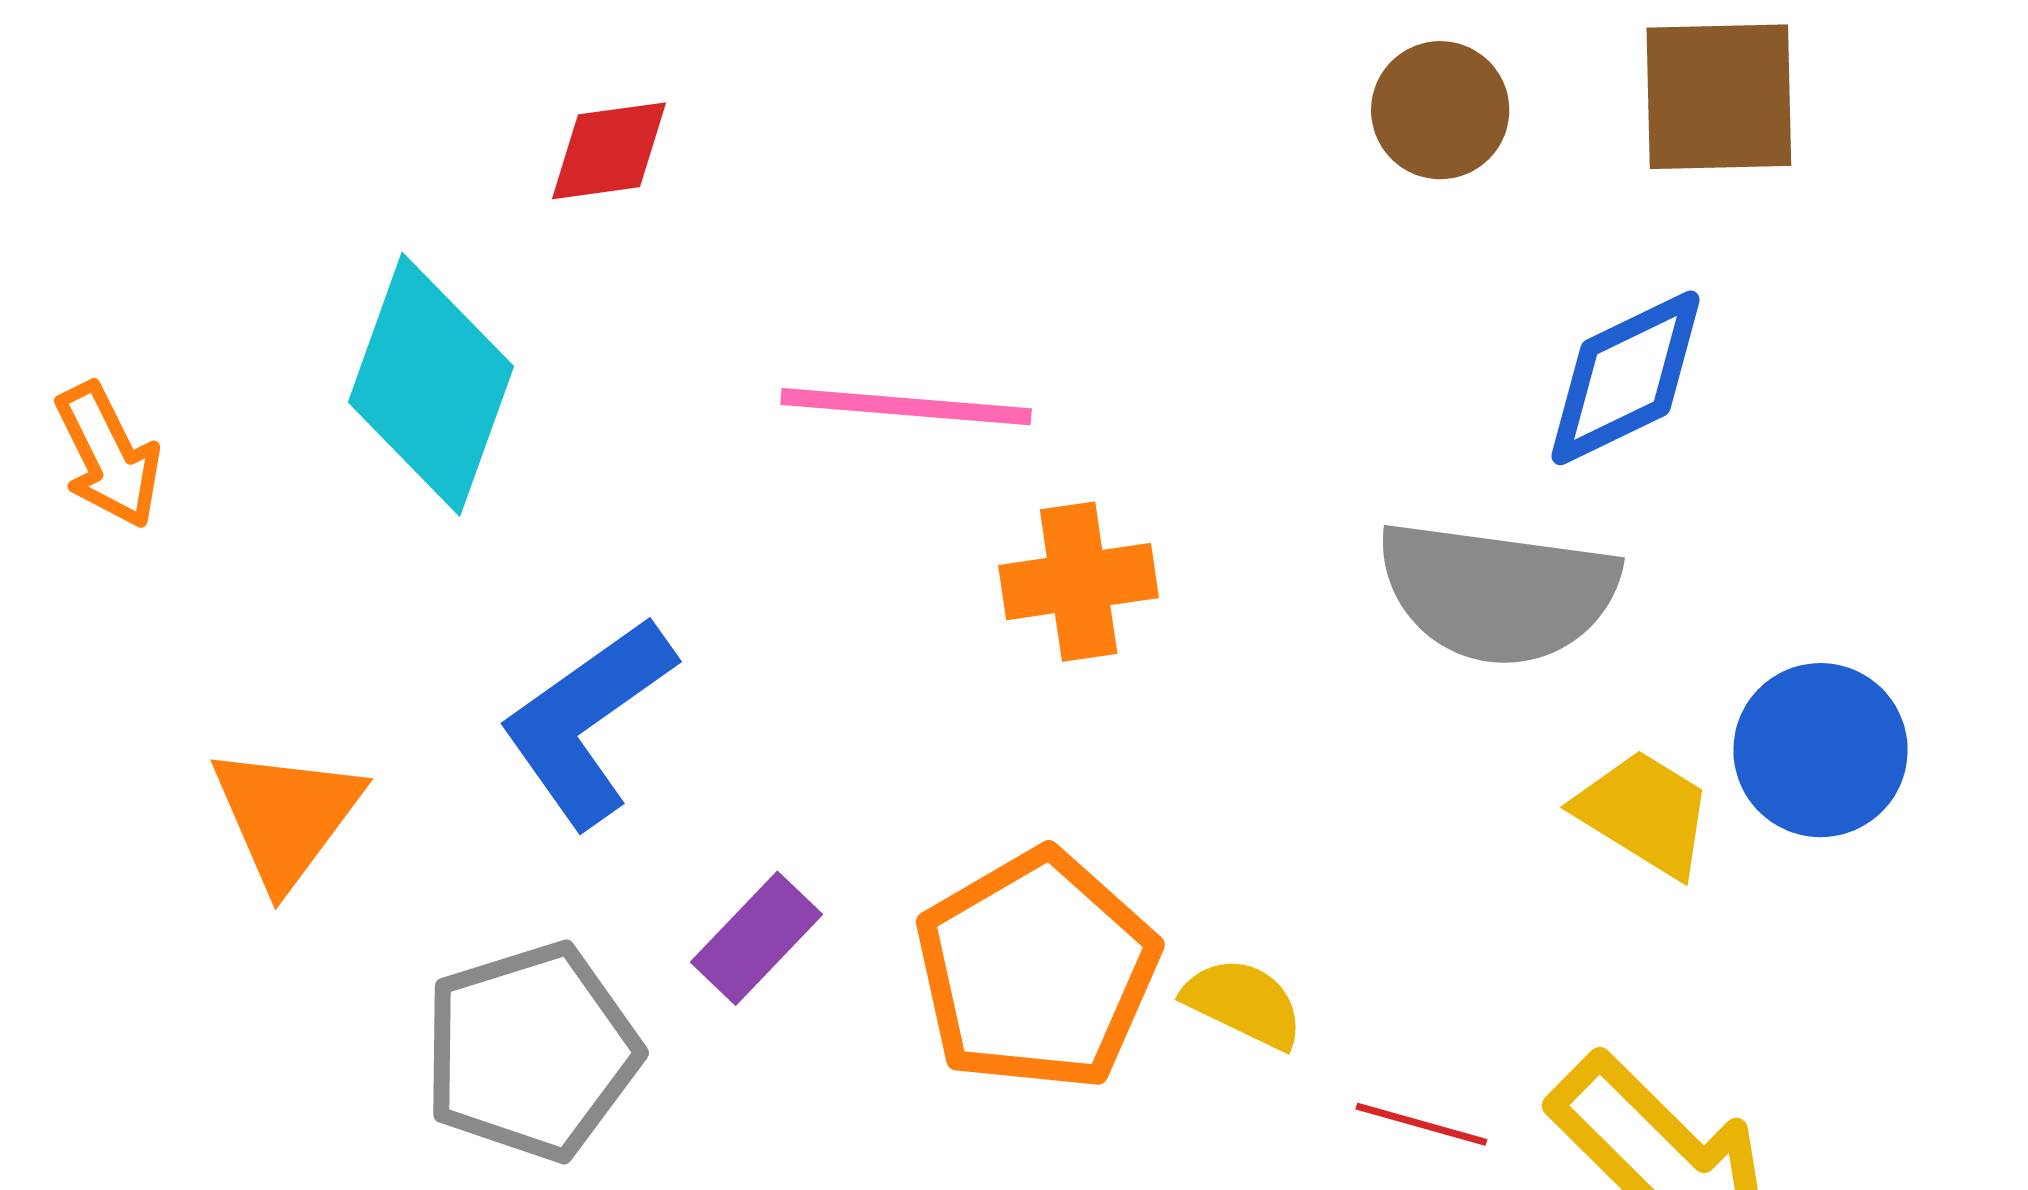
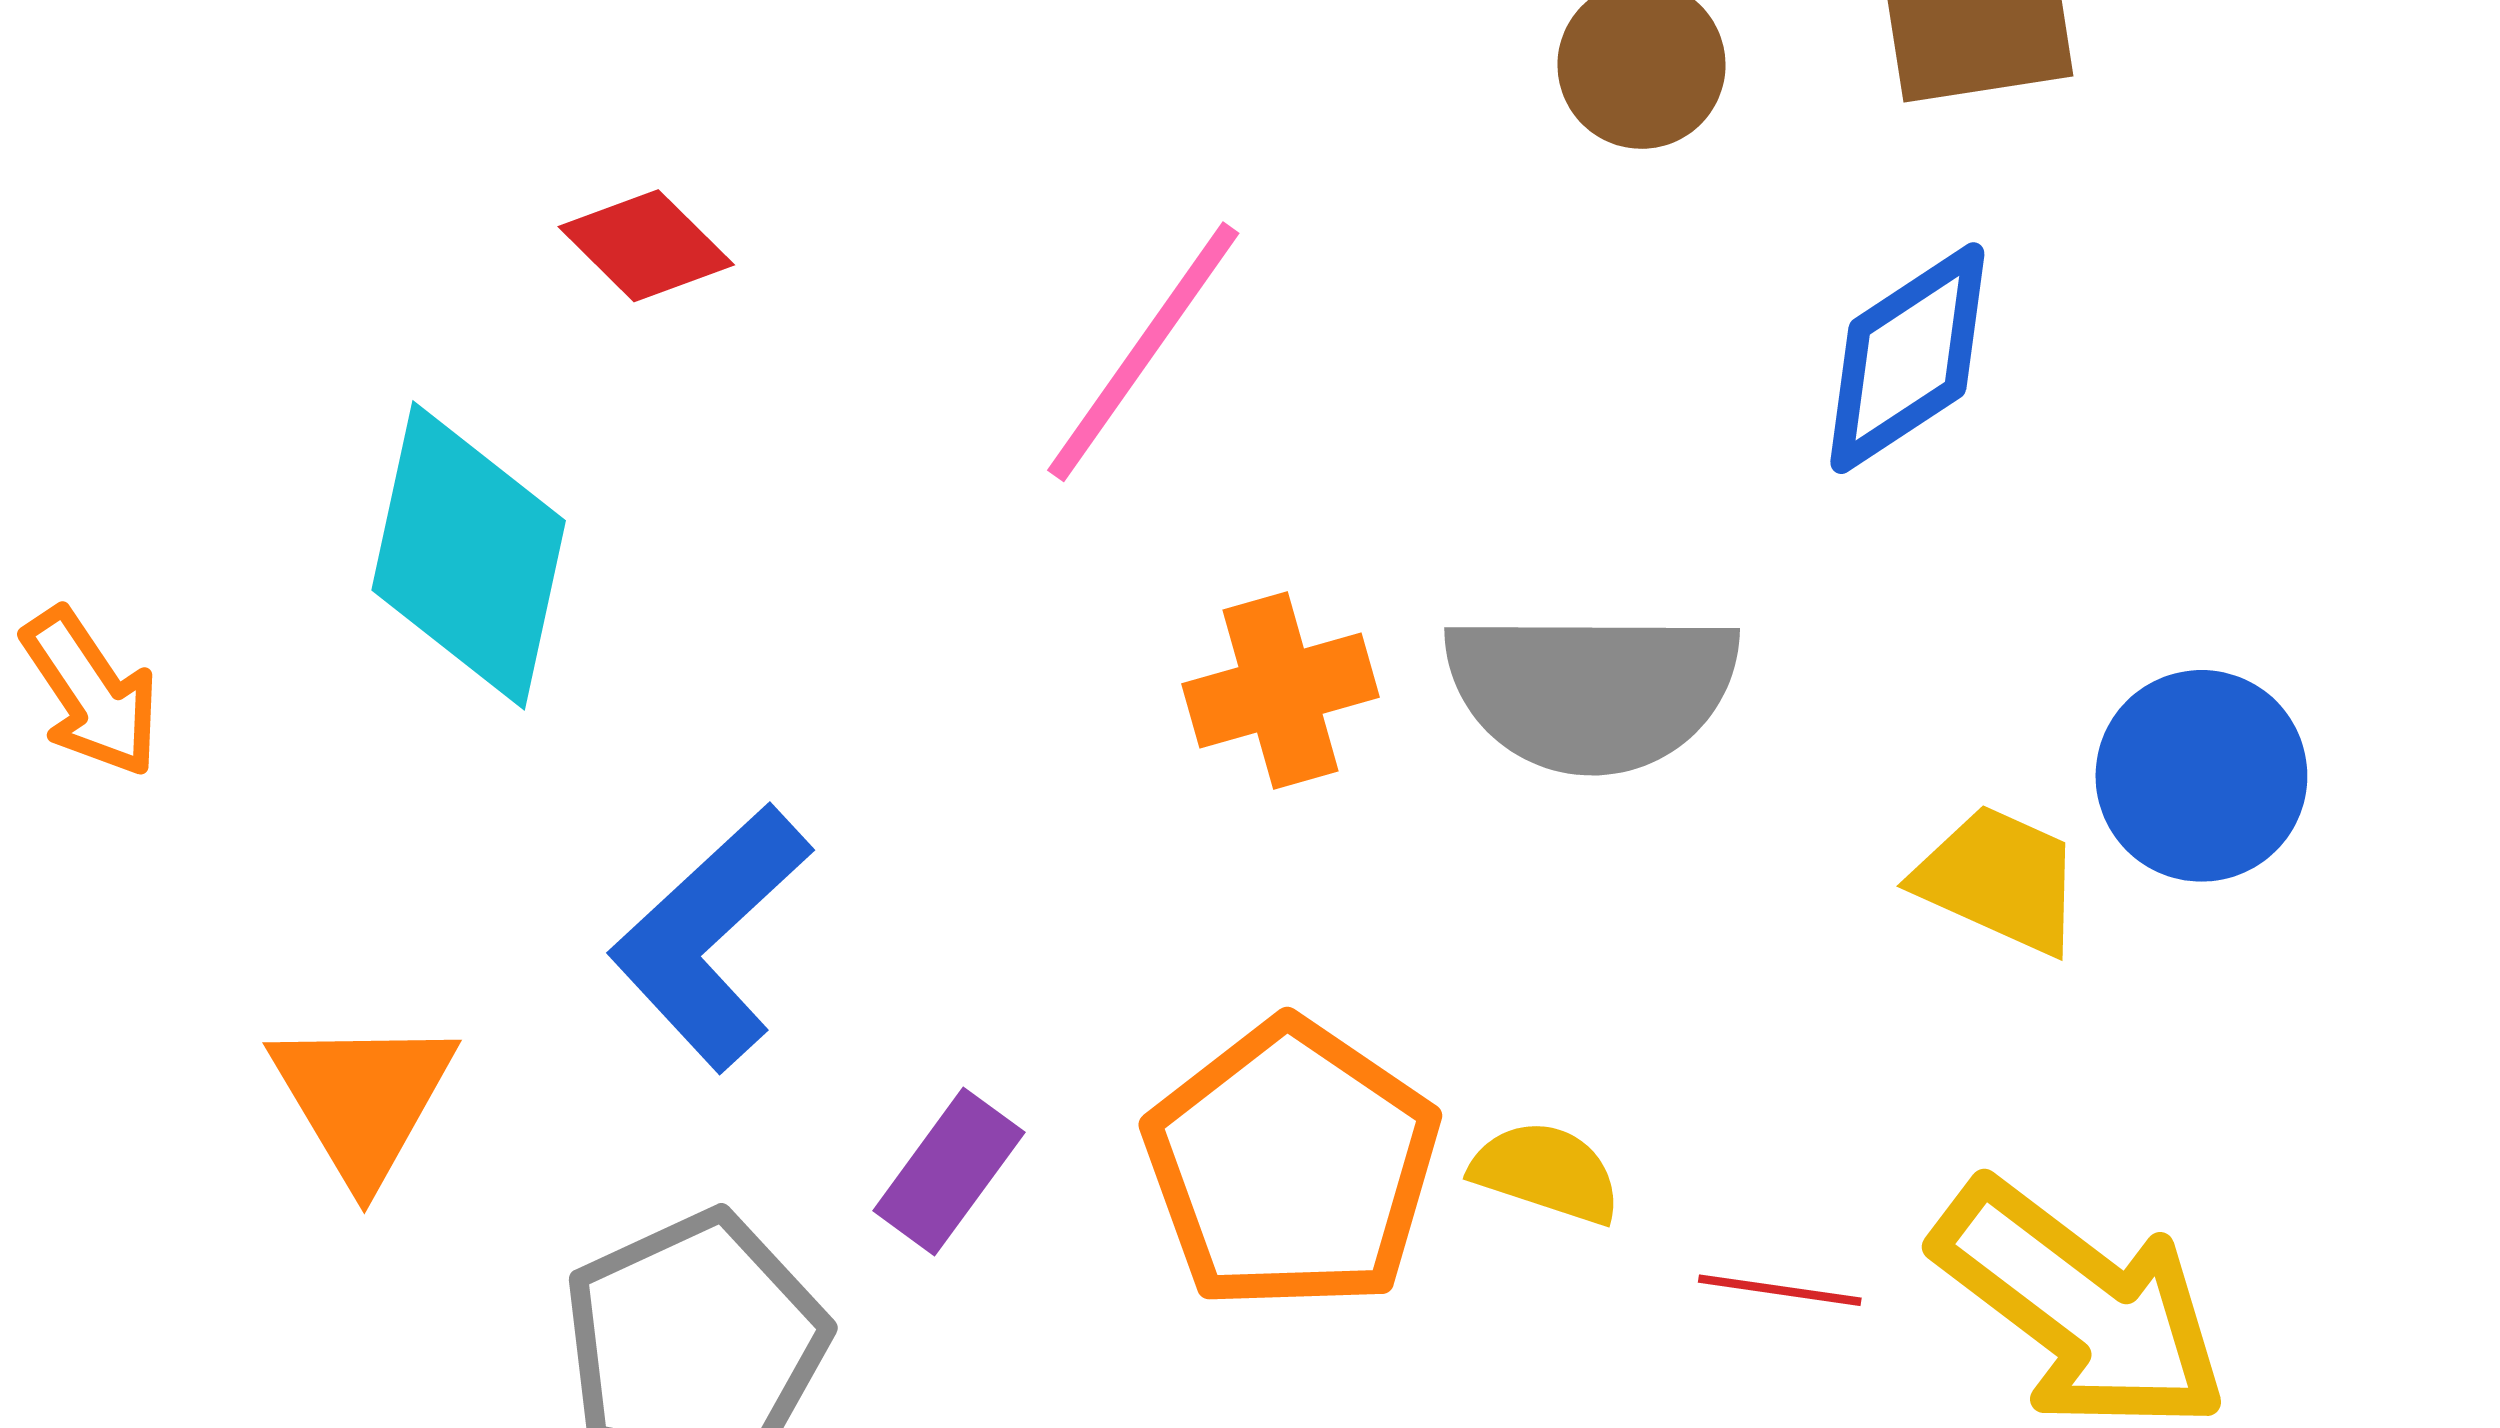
red diamond: (609, 151) -> (646, 246), turned 60
pink line: (906, 407) -> (1143, 352), moved, turned -52
gray semicircle: (1498, 592) -> (1592, 690), moved

